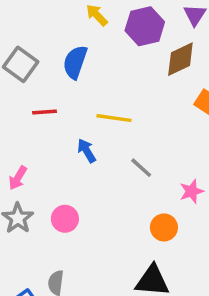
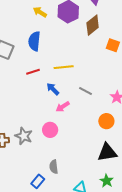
red line: (45, 112) -> (33, 72), moved
pink arrow: (18, 178) -> (63, 107), moved, turned 40

